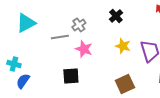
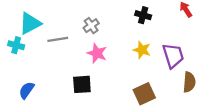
black cross: (116, 16) -> (143, 15), moved, turned -32
gray line: (60, 37) -> (58, 39), moved
cyan cross: (14, 64) -> (16, 45), moved

